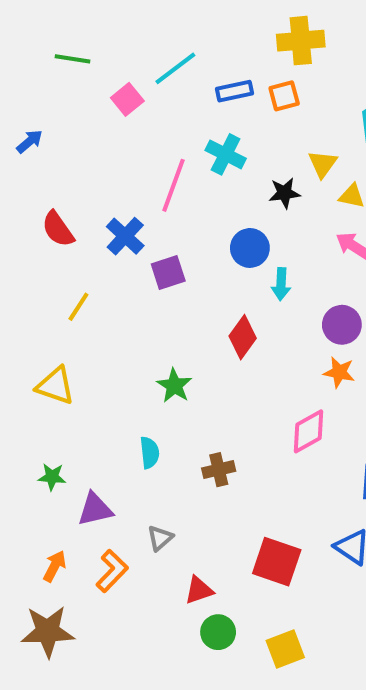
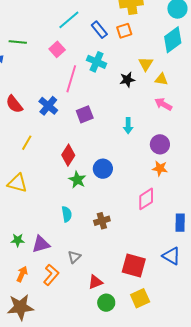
green line: (72, 59) -> (18, 42), moved
blue rectangle: (235, 91) -> (99, 30), turned 66
pink square: (127, 99) -> (57, 49), moved
blue circle: (250, 248) -> (103, 169), moved
purple square: (168, 272) -> (85, 114), moved
red diamond: (243, 337) -> (68, 155), moved
green star: (52, 477) -> (18, 240), moved
yellow square: (285, 649) -> (140, 298), moved

